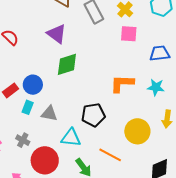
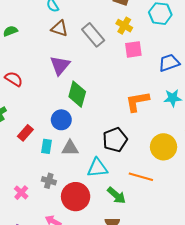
purple triangle: (57, 34) -> (60, 65), turned 45
green diamond: (67, 64) -> (77, 94), turned -45
blue circle: (33, 85) -> (61, 120), moved

